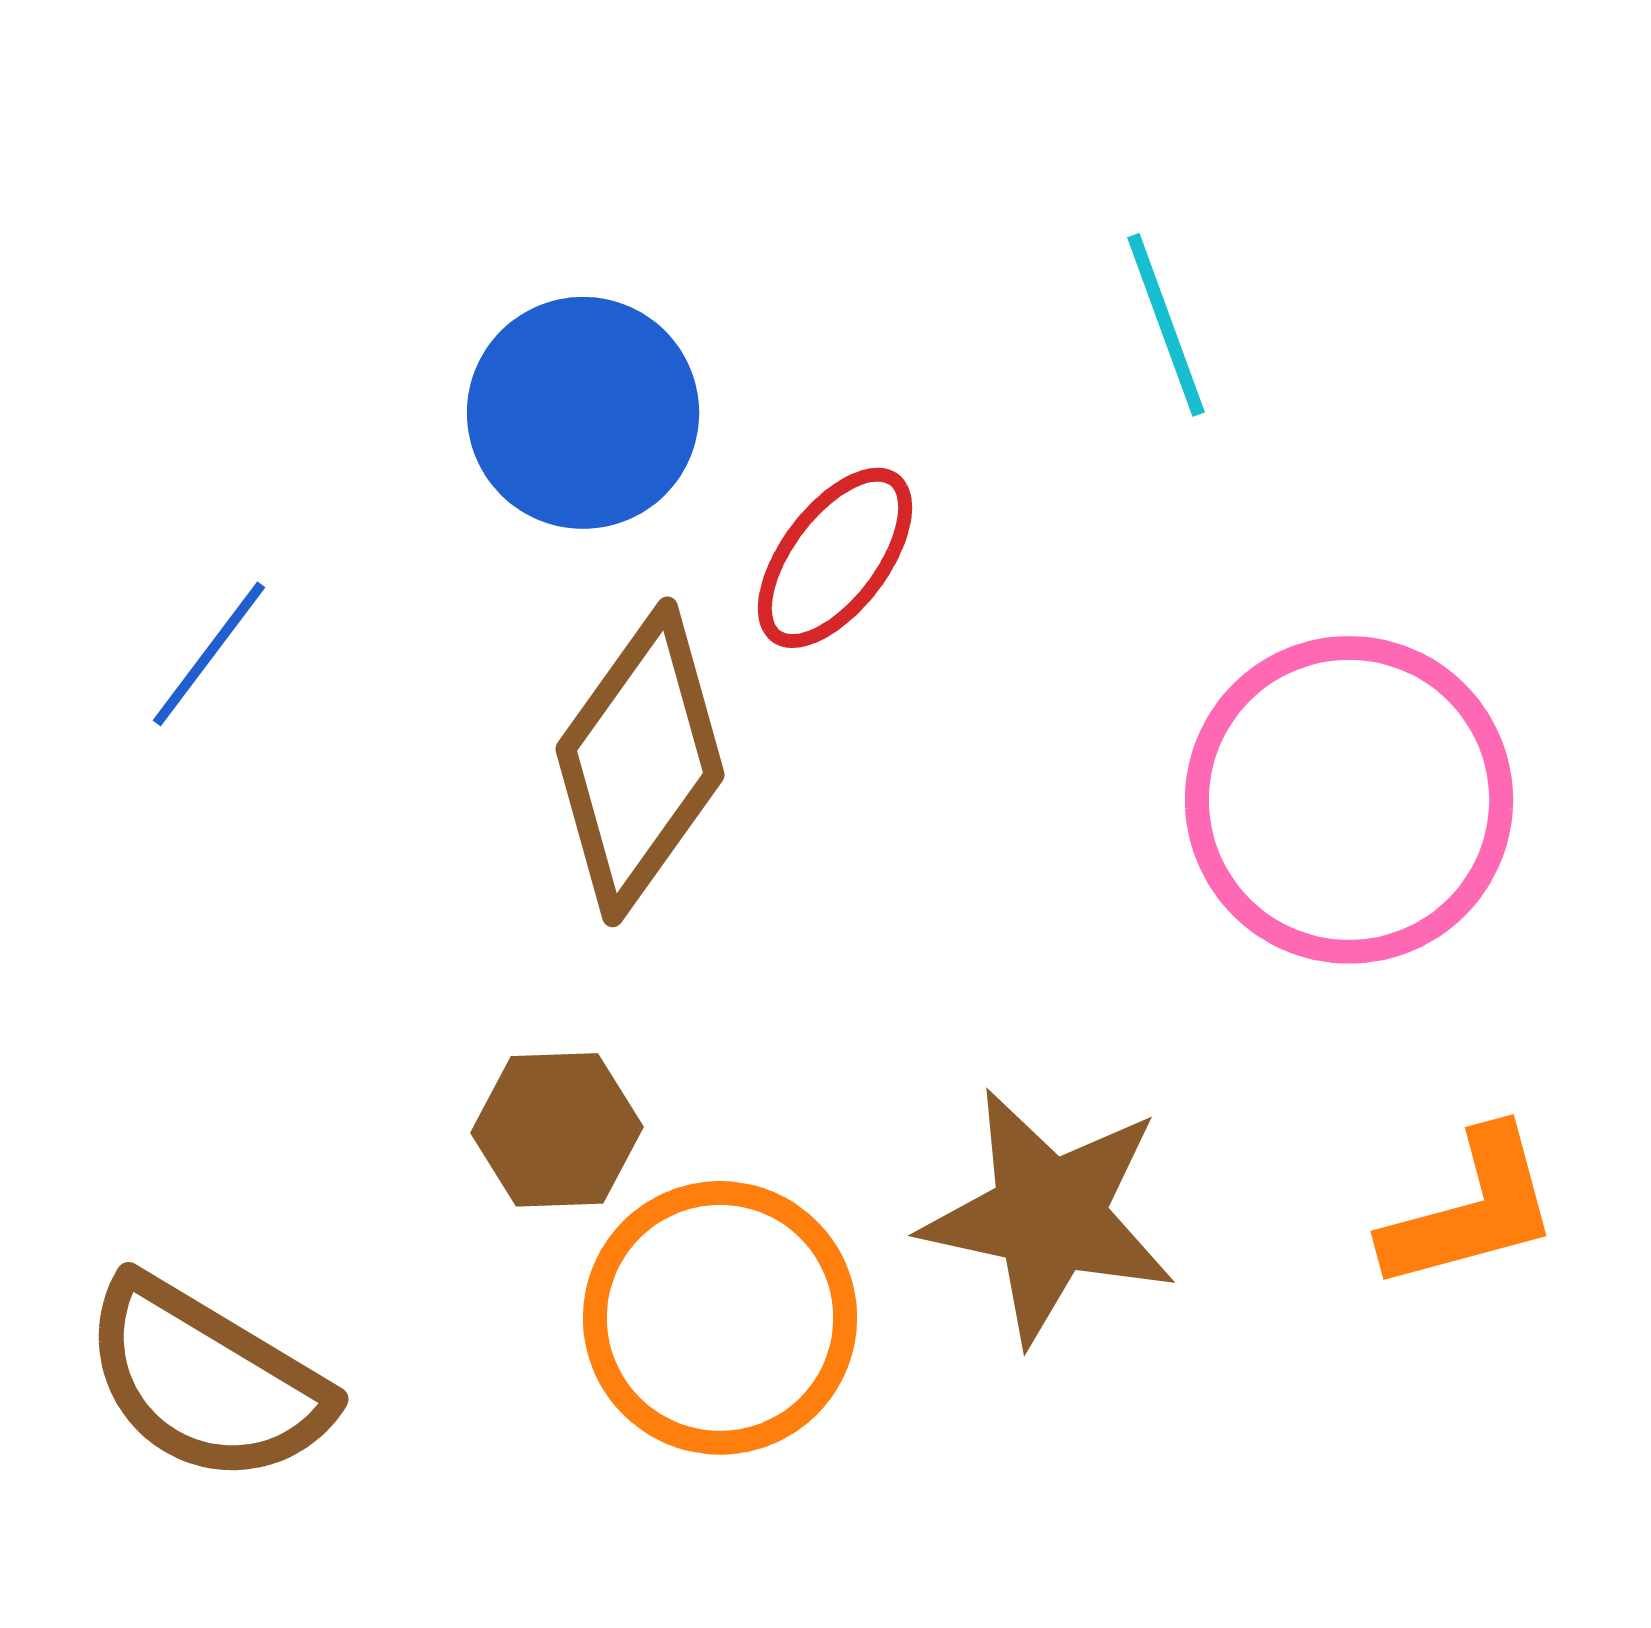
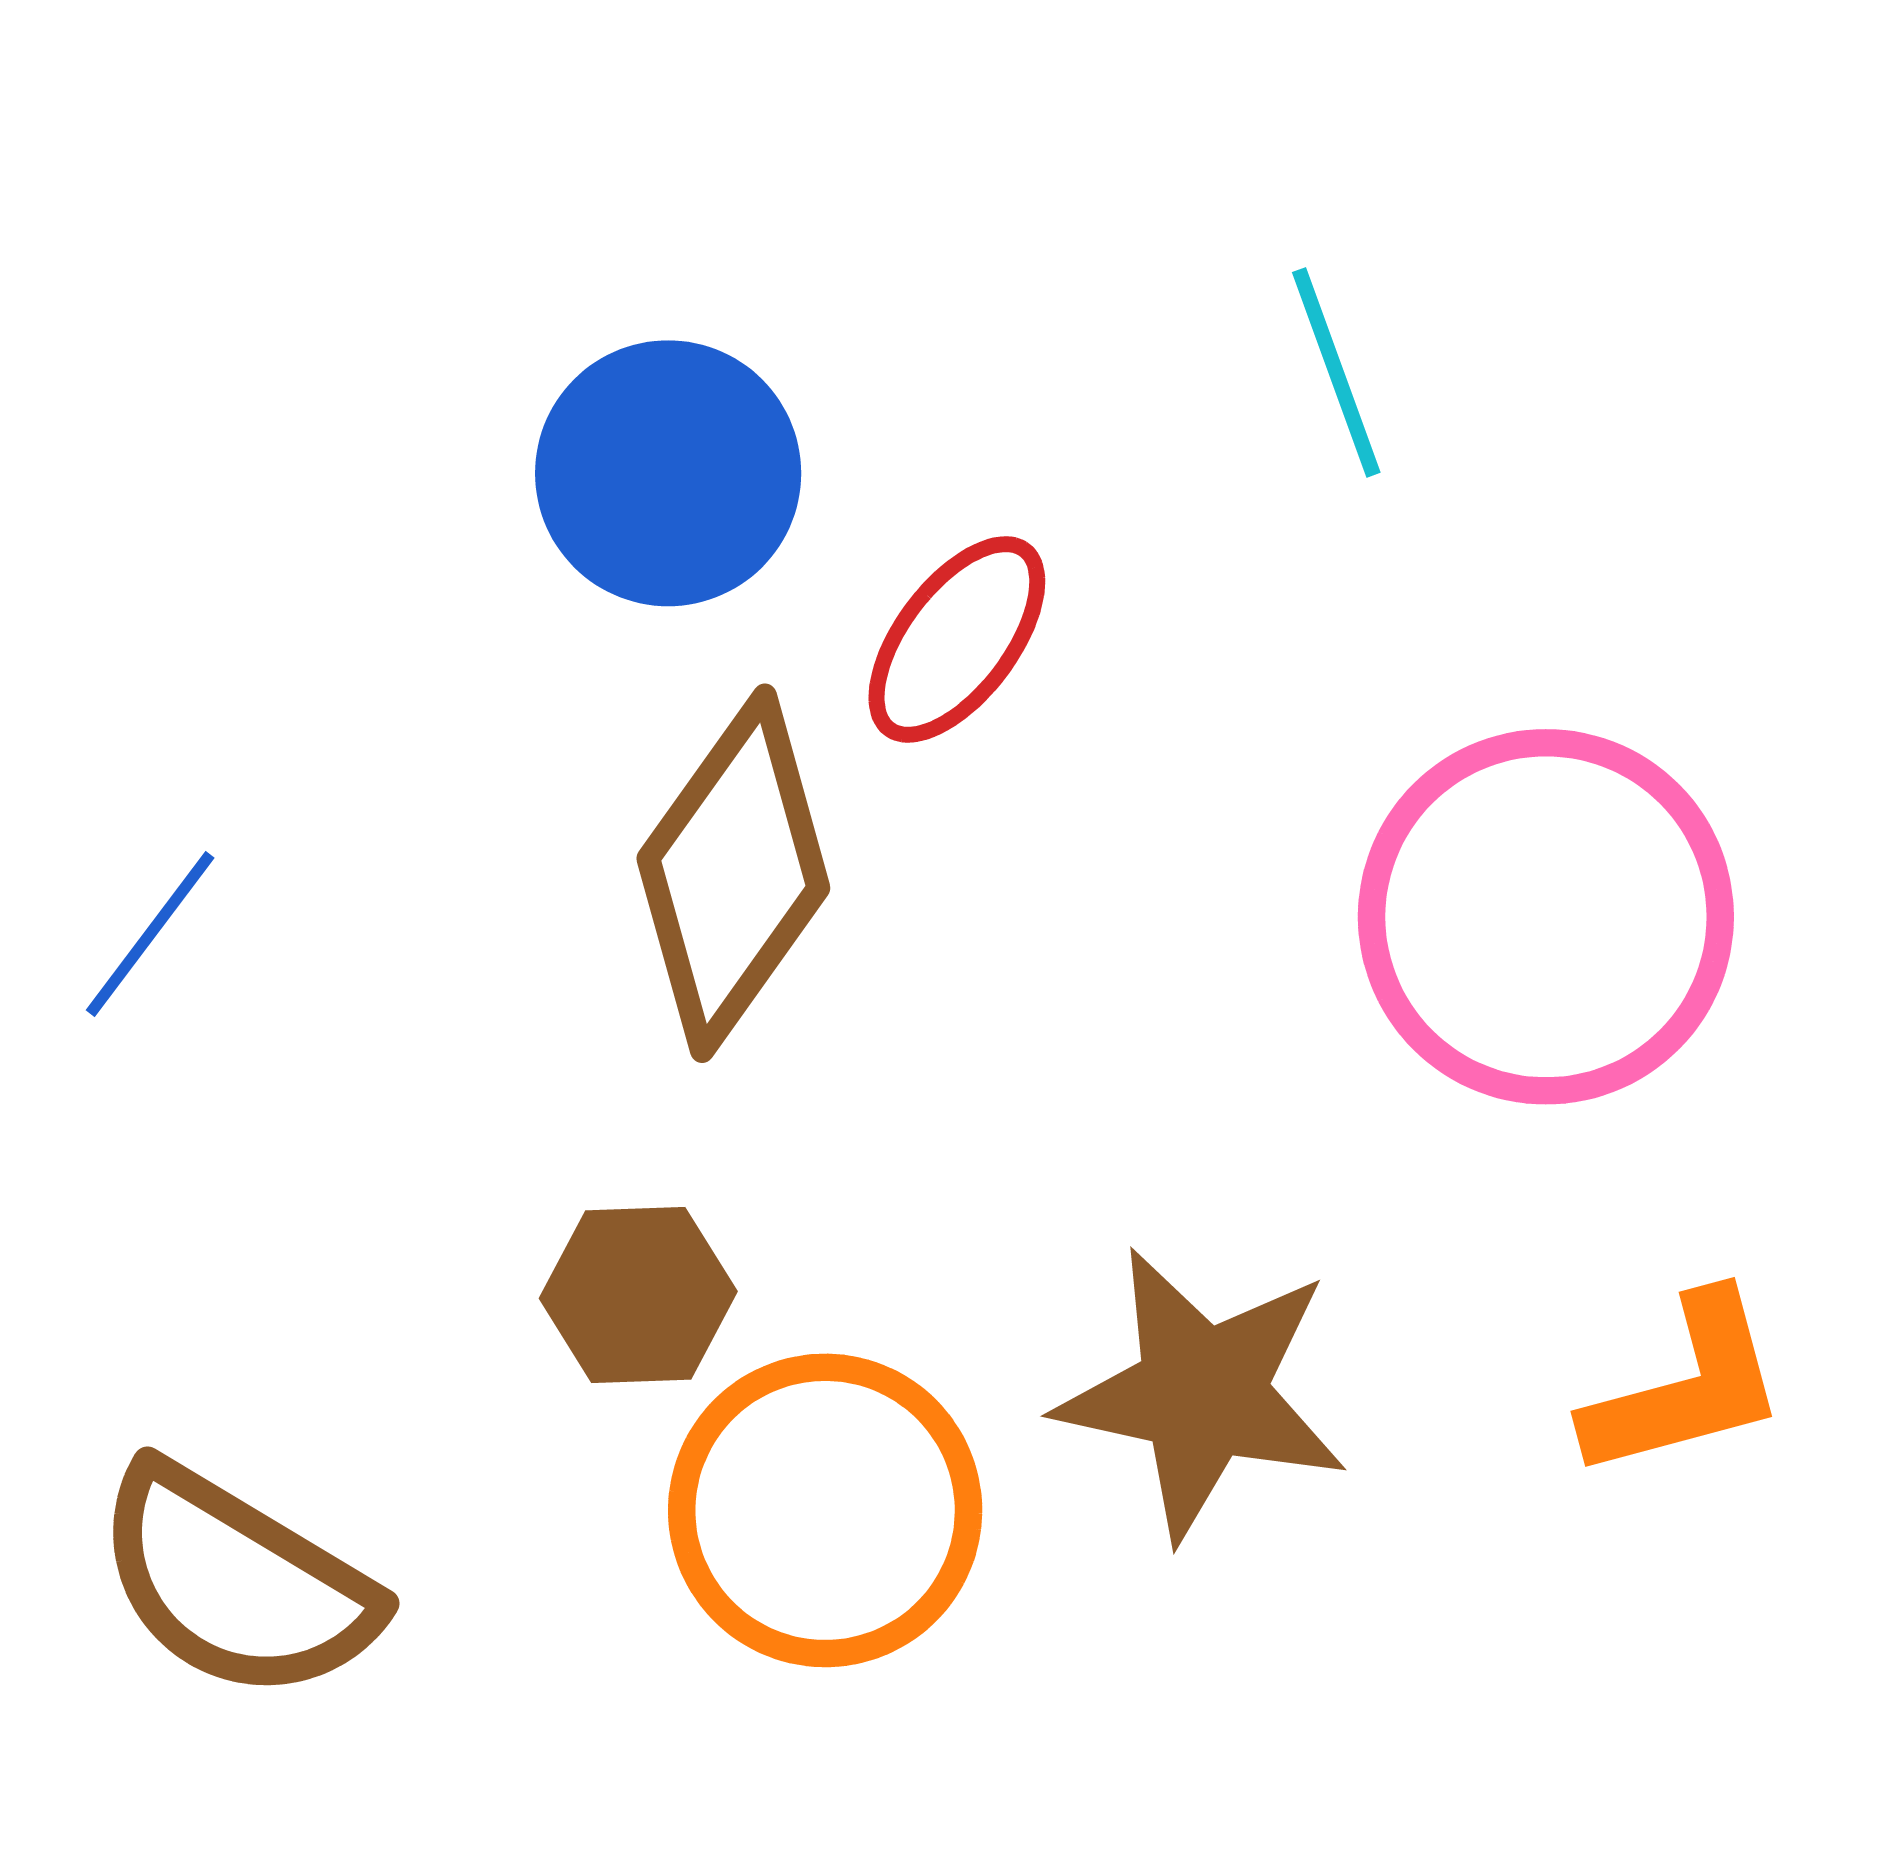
blue line: (209, 654) -> (150, 934), moved

